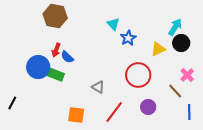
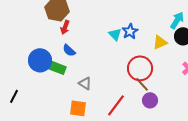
cyan triangle: (113, 24) -> (115, 34), moved
red arrow: (56, 50) -> (65, 27), moved
gray triangle: (98, 87) -> (85, 83), moved
brown line: (175, 91) -> (142, 84), moved

